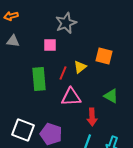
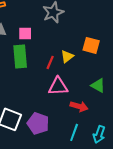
pink square: (50, 45) -> (25, 33), moved
green rectangle: (39, 79) -> (20, 56), moved
red arrow: (92, 117) -> (79, 106), turned -72

